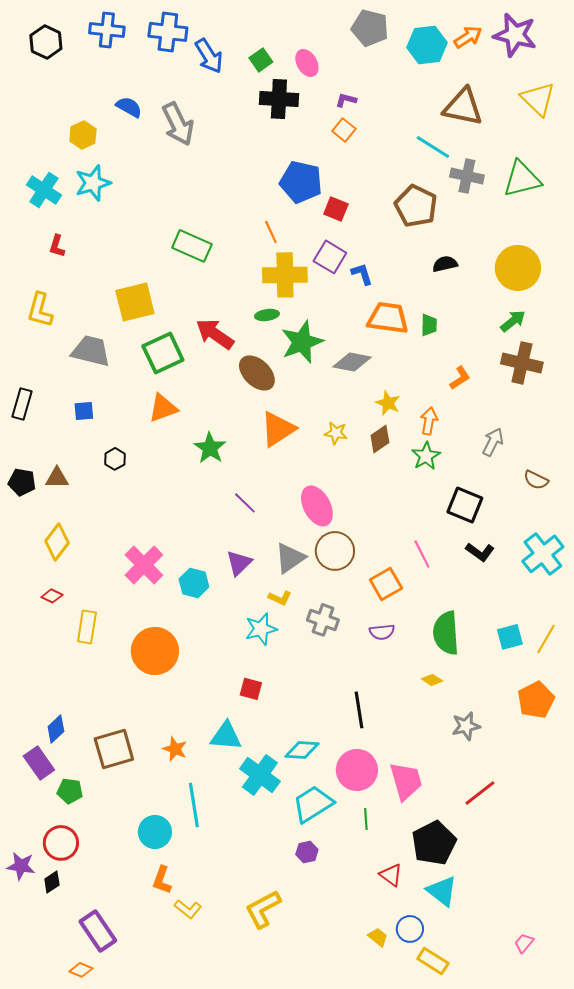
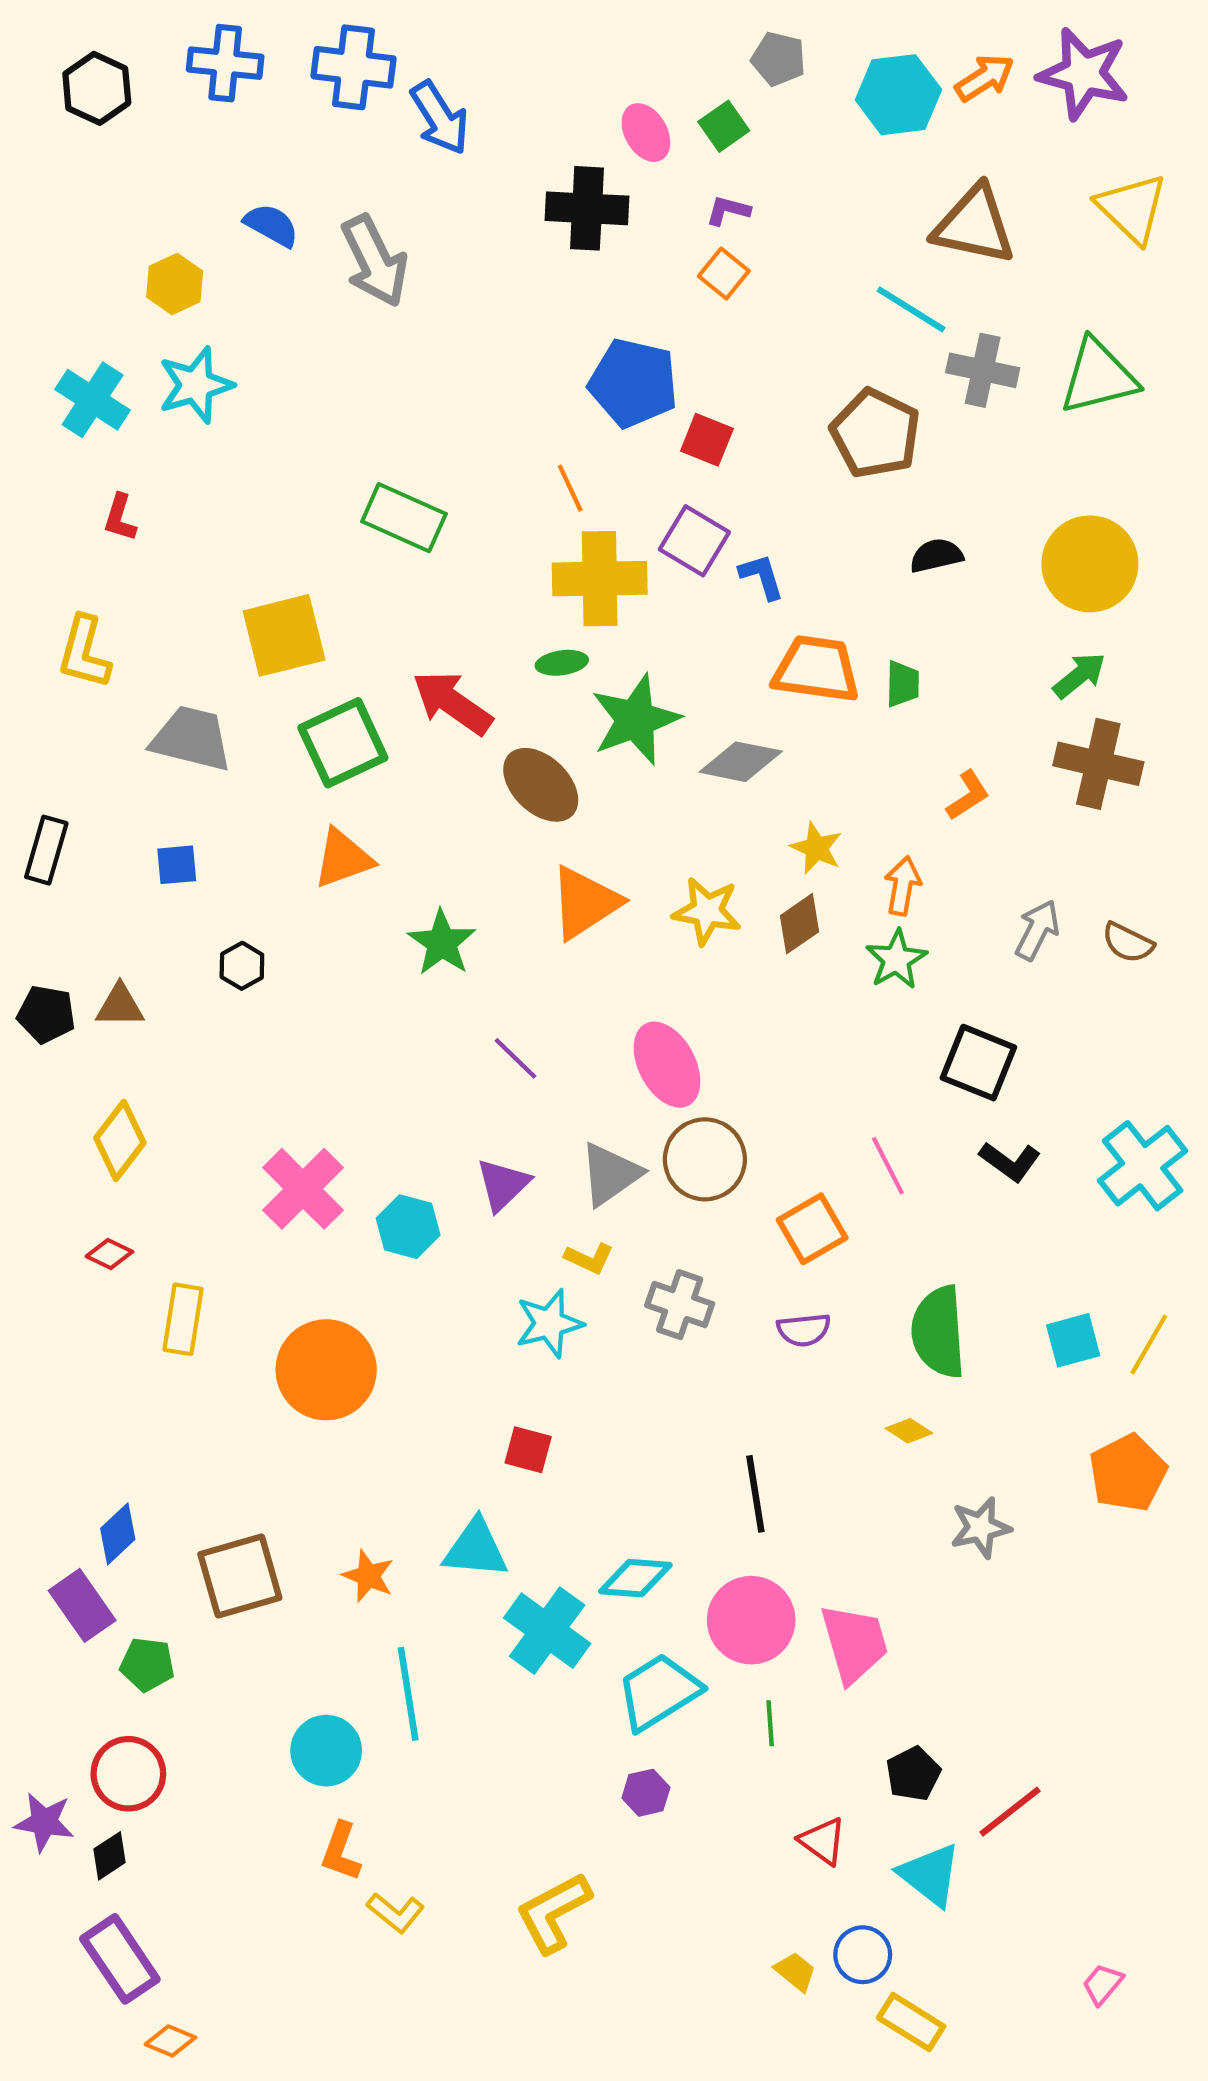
gray pentagon: (370, 28) -> (779, 59), size x0.7
green square: (261, 60) -> (724, 126), moved
yellow star: (336, 433) -> (707, 911), size x1.4
brown semicircle: (536, 480) -> (1128, 943), moved
red line: (480, 793) -> (1010, 1812), moved
black pentagon: (434, 843) -> (913, 1774), size x0.6
purple rectangle: (98, 931) -> (120, 1959), moved

